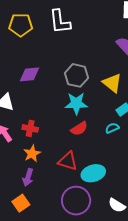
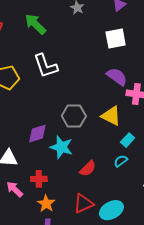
purple diamond: (30, 74) -> (37, 134), moved
cyan star: (76, 103) -> (61, 147), moved, turned 30
red triangle: (68, 161) -> (83, 203), turned -30

